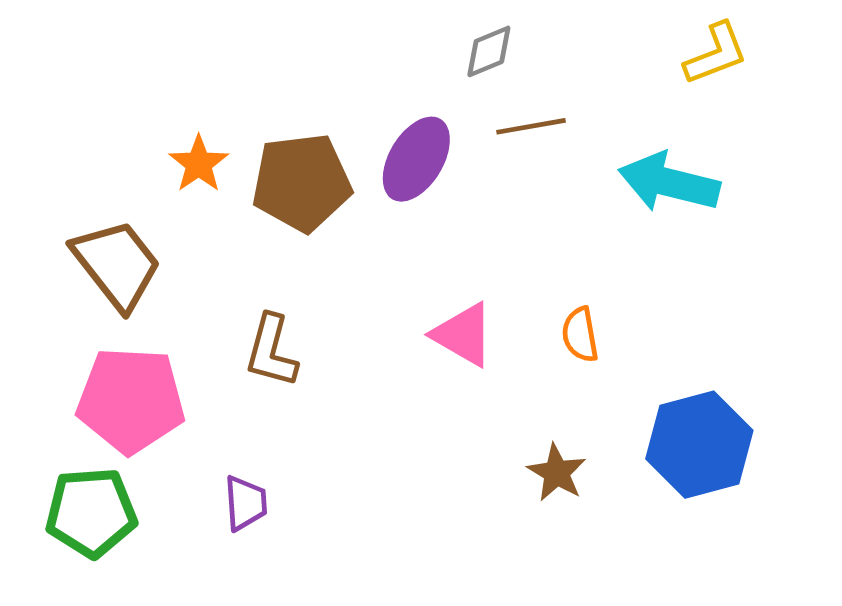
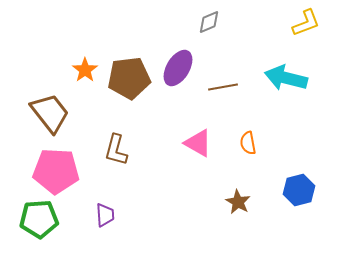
brown line: (531, 126) -> (223, 87), moved
blue hexagon: (699, 445) -> (299, 190), size x0.7

